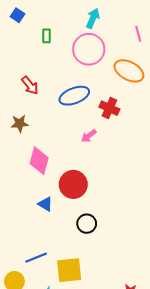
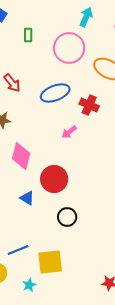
cyan arrow: (93, 18) -> (86, 17), moved

